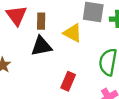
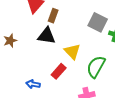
yellow triangle: (73, 33) -> (72, 51), moved

